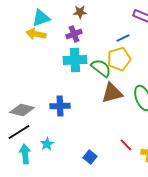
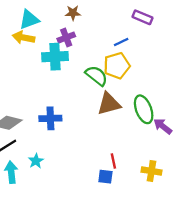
cyan cross: (75, 60) -> (55, 57), moved
red line: (126, 145) -> (113, 161), moved, turned 32
blue square: (90, 157) -> (105, 177), moved, turned -32

